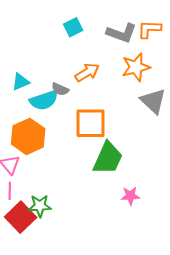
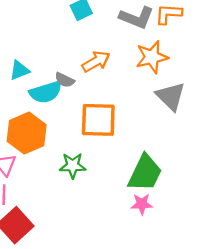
green trapezoid: (108, 158) -> (145, 173), moved
green star: (40, 206) -> (73, 166), moved

